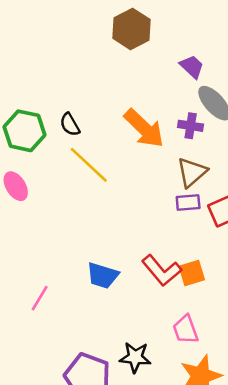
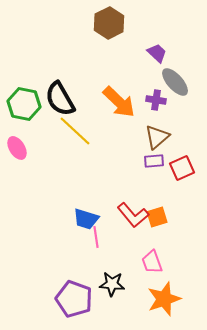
black semicircle: (70, 125) -> (60, 99), size x1.8
pink line: (40, 298) -> (96, 237), moved, turned -40

